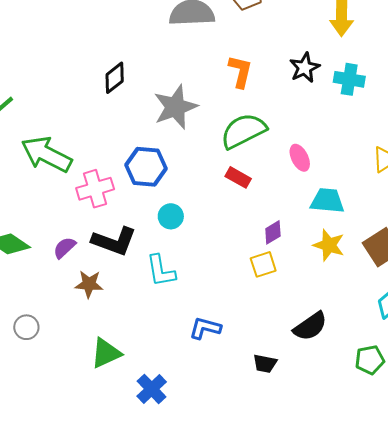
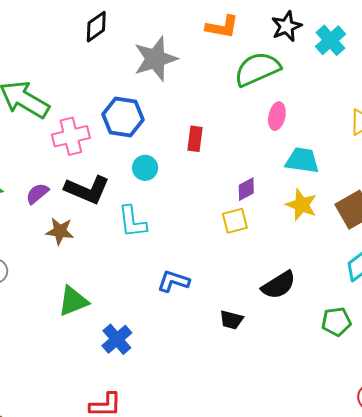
orange L-shape: (240, 72) -> (222, 27), turned 84
cyan cross: (349, 79) -> (330, 40), turned 36
green semicircle: (243, 131) -> (257, 69), moved
pink ellipse: (300, 158) -> (277, 116), turned 36
red rectangle: (238, 177) -> (195, 139), moved, turned 65

